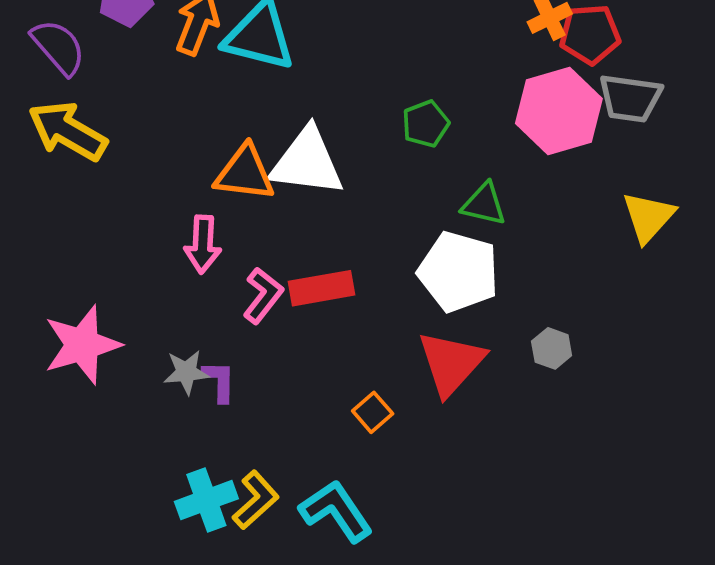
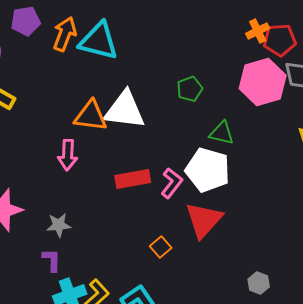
pink L-shape: (263, 295) -> (172, 183), moved
gray hexagon: (552, 348) -> (259, 283), moved
purple L-shape: (219, 381) -> (52, 260), moved

